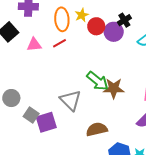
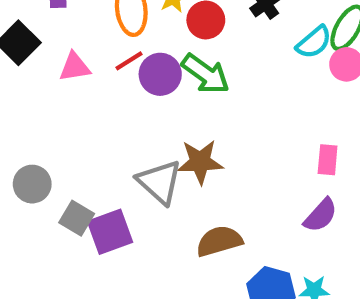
purple circle: (114, 32) -> (160, 74), moved
green arrow: (98, 81) -> (206, 74), moved
brown star: (114, 88) -> (200, 162), moved

